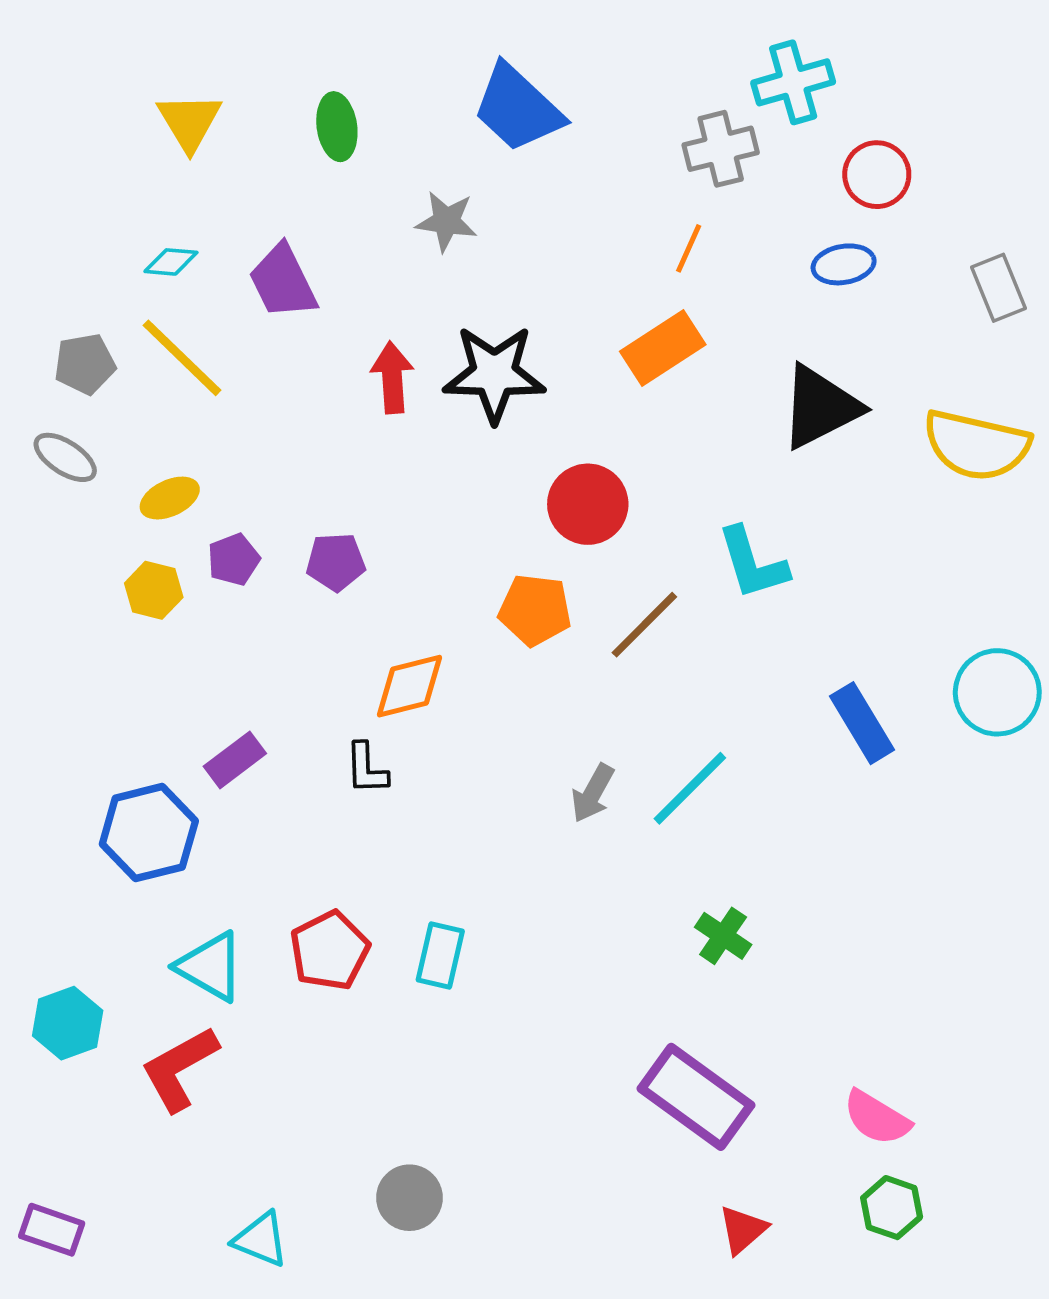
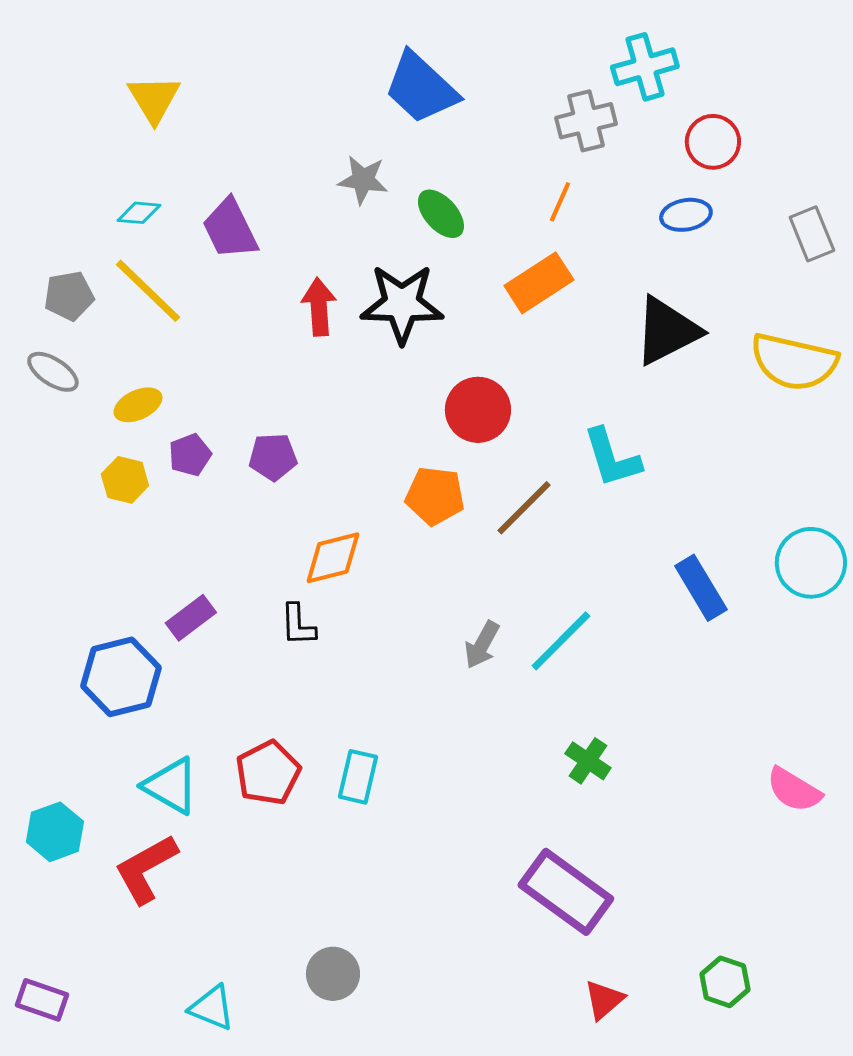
green ellipse: (337, 127) -> (441, 214), moved, turned -34
pink semicircle: (877, 1118) -> (794, 790), moved

